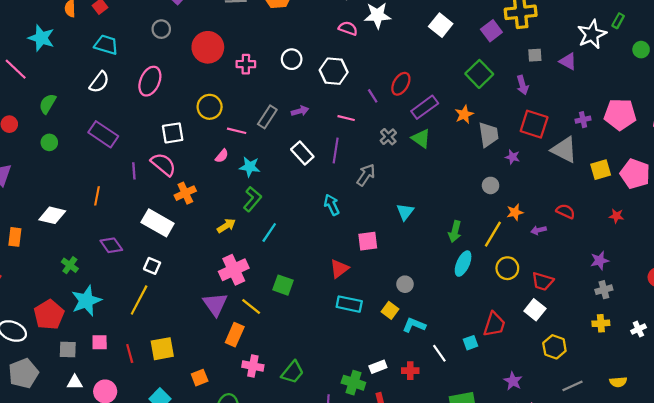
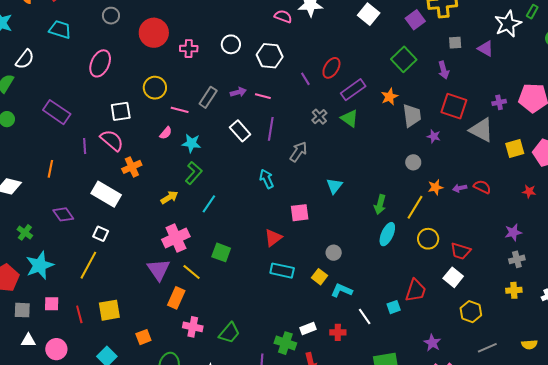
white semicircle: (99, 82) -> (25, 59), moved
pink line: (346, 118) -> (263, 96), moved
purple arrow: (538, 230) -> (460, 188), moved

